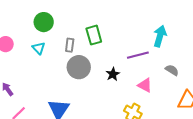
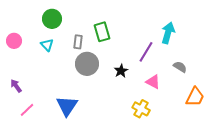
purple line: (138, 55) -> (146, 52), turned -45

